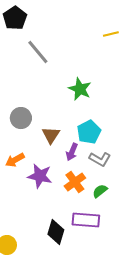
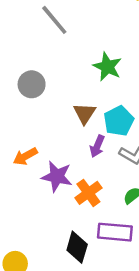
gray circle: (21, 118) -> (32, 84), moved
brown triangle: (51, 135) -> (85, 113), moved
orange cross: (75, 182) -> (88, 193), moved

